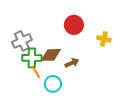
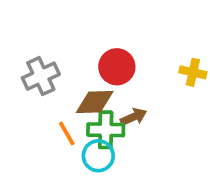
red circle: (74, 25) -> (117, 67), moved
green cross: (32, 58) -> (106, 130), moved

